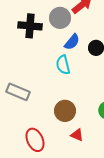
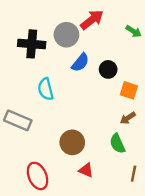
cyan semicircle: (63, 65) -> (46, 89), moved

